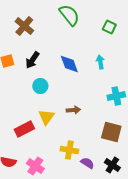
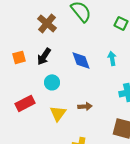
brown cross: (24, 26) -> (47, 23), moved
red rectangle: (24, 129) -> (25, 103), moved

